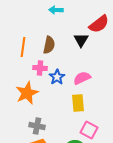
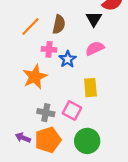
orange line: (23, 47) -> (31, 27), turned 36
pink semicircle: (82, 78) -> (95, 48), moved
pink square: (89, 130) -> (72, 110), moved

